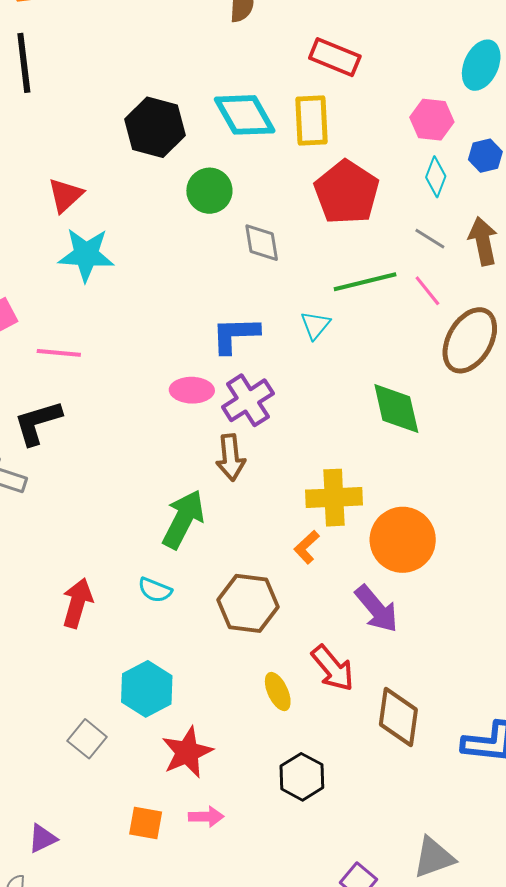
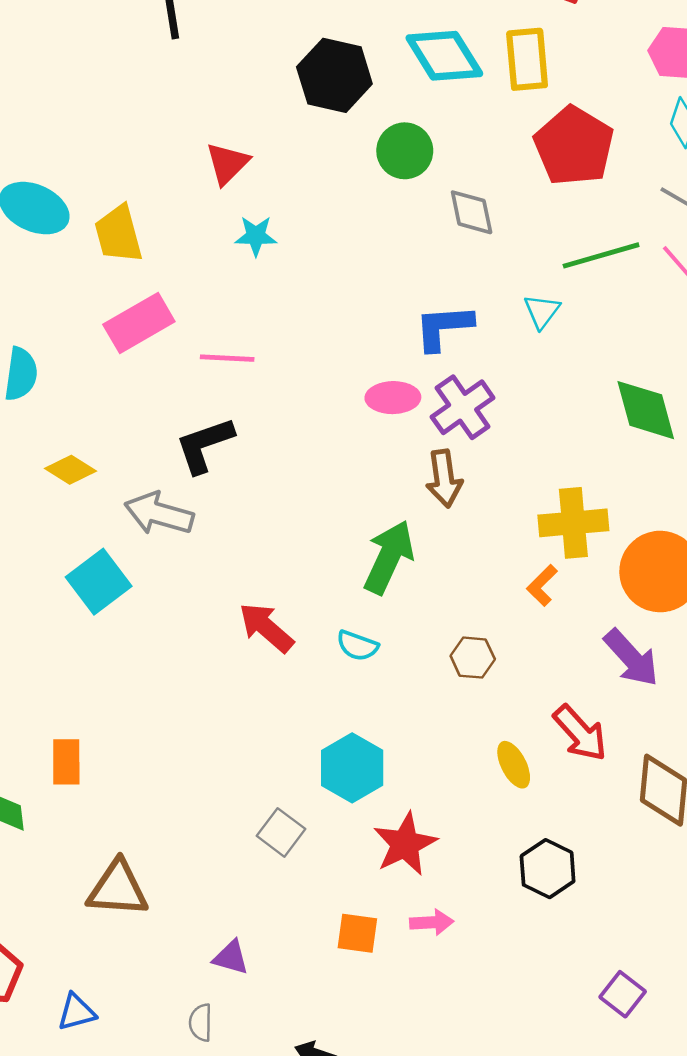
cyan star: (86, 255) -> (256, 236), size x0.6
red arrow: (77, 603) -> (266, 628), moved, turned -63
brown hexagon: (248, 603) -> (473, 658), size x0.6
purple triangle: (42, 838) -> (231, 957), turned 44

